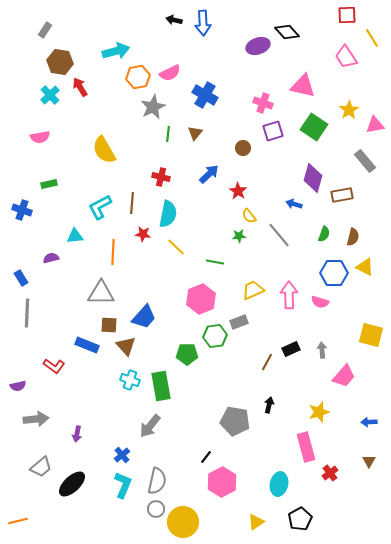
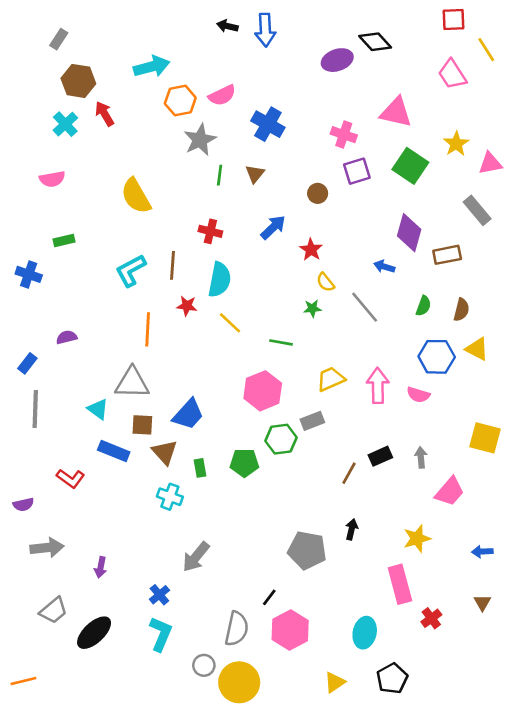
cyan triangle: (75, 236) -> (98, 409), moved, turned 42
blue rectangle: (21, 278) -> (27, 363), turned 70
green rectangle: (161, 386) -> (200, 468), moved, size x0.5
gray semicircle: (157, 481) -> (237, 629), moved

